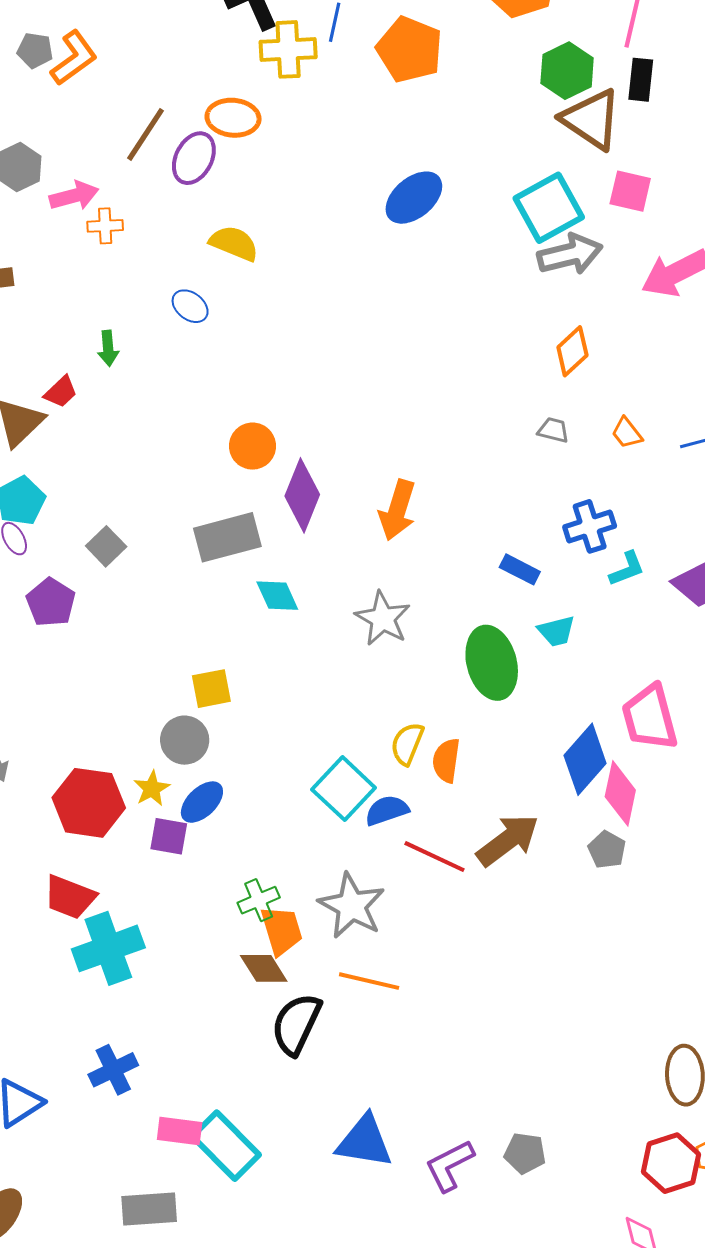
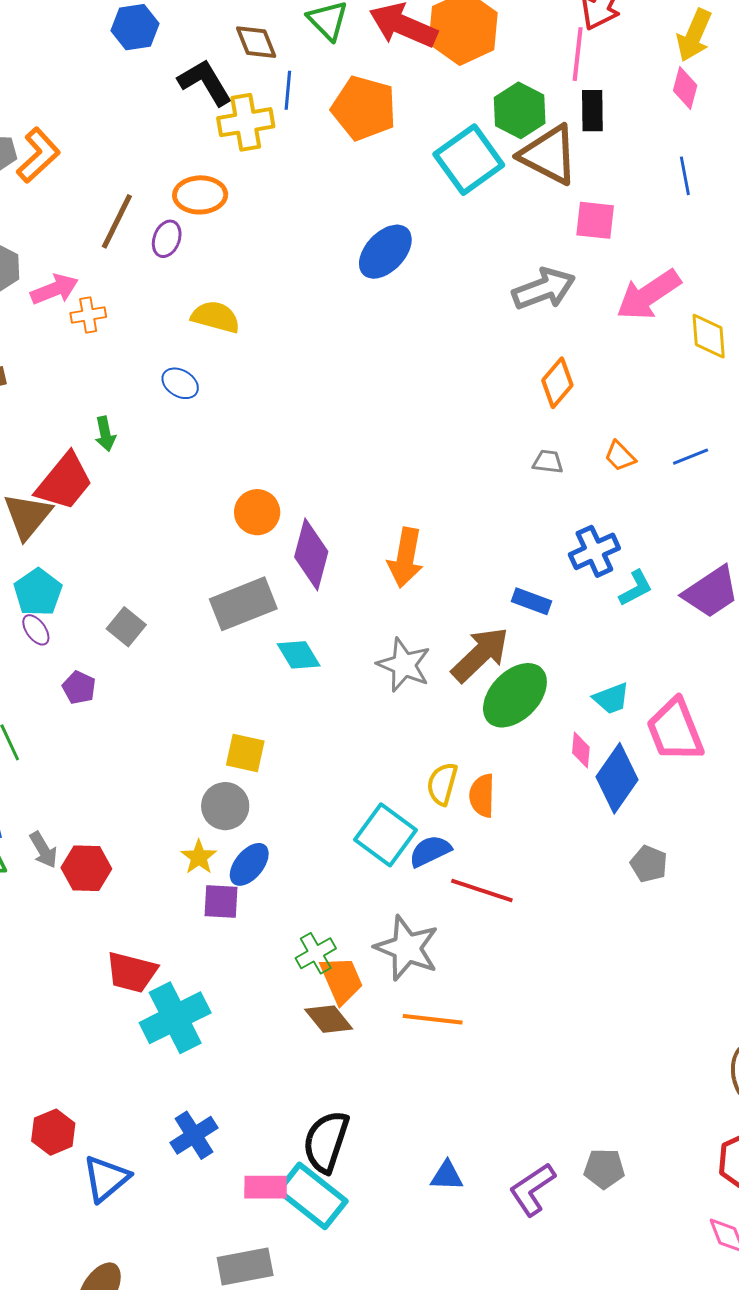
purple ellipse: (194, 158) -> (167, 239), size x0.7
cyan square: (549, 208) -> (469, 160), moved
red trapezoid: (61, 392) -> (64, 482), size x1.8
purple pentagon: (51, 602) -> (79, 688), size x0.7
cyan trapezoid: (556, 631) -> (611, 698), moved
green ellipse: (492, 663) -> (515, 695), turned 66
yellow square: (211, 689) -> (245, 753), turned 30
pink diamond: (620, 793) -> (581, 750), moved, size x0.6
red hexagon: (89, 803) -> (86, 868), moved, size x0.7
brown arrow: (508, 840) -> (480, 655), moved
black semicircle: (296, 1024) -> (326, 1142), moved
blue triangle: (364, 1141) -> (447, 1176), size x0.6

